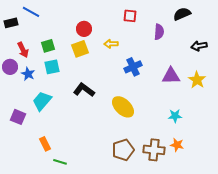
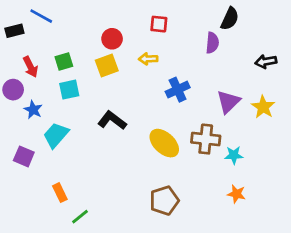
black semicircle: (182, 14) -> (230, 19), moved, turned 138
red square: (130, 16) -> (159, 24), moved
blue star: (28, 74) -> (33, 110), moved
purple triangle: (171, 76) -> (228, 102), turned -42
brown cross: (154, 150) -> (206, 139), moved
green line: (60, 162) -> (80, 217), turned -56

